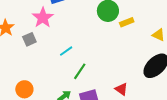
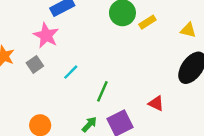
cyan line: (66, 51) -> (71, 72), moved

